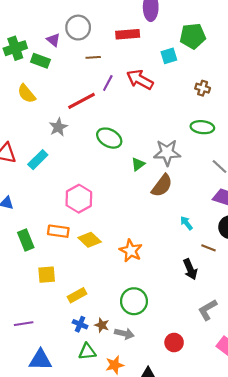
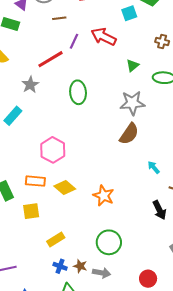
green ellipse: (109, 138) -> (78, 92), turned 60
green triangle: (138, 164) -> (132, 65), moved
yellow square: (47, 275) -> (31, 211), moved

